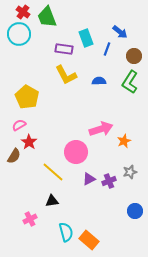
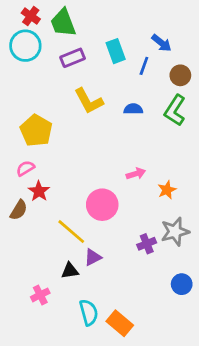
purple rectangle: (64, 49) -> (73, 58), moved, turned -30
pink arrow: (101, 129) -> (136, 174), size x0.6
gray star: (130, 172) -> (175, 232), size x1.5
purple triangle: (89, 179) -> (93, 257), moved

